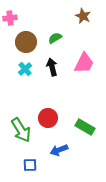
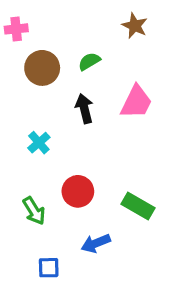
cyan cross: (25, 69) -> (39, 143), moved
green arrow: (21, 130) -> (34, 211), size x0.7

